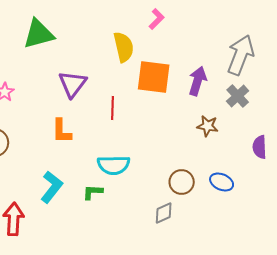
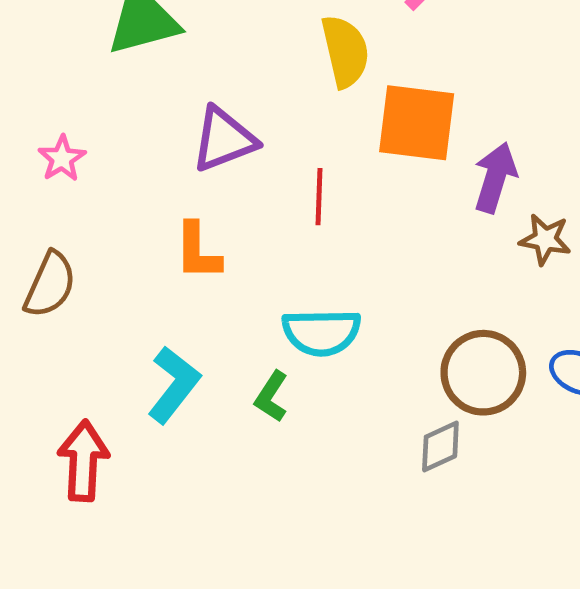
purple arrow: (198, 81) -> (495, 177), moved
purple triangle: (73, 84) -> (224, 139), turned 32
brown circle: (182, 182) -> (483, 373), size x1.4
green L-shape: (93, 192) -> (271, 397), turned -60

